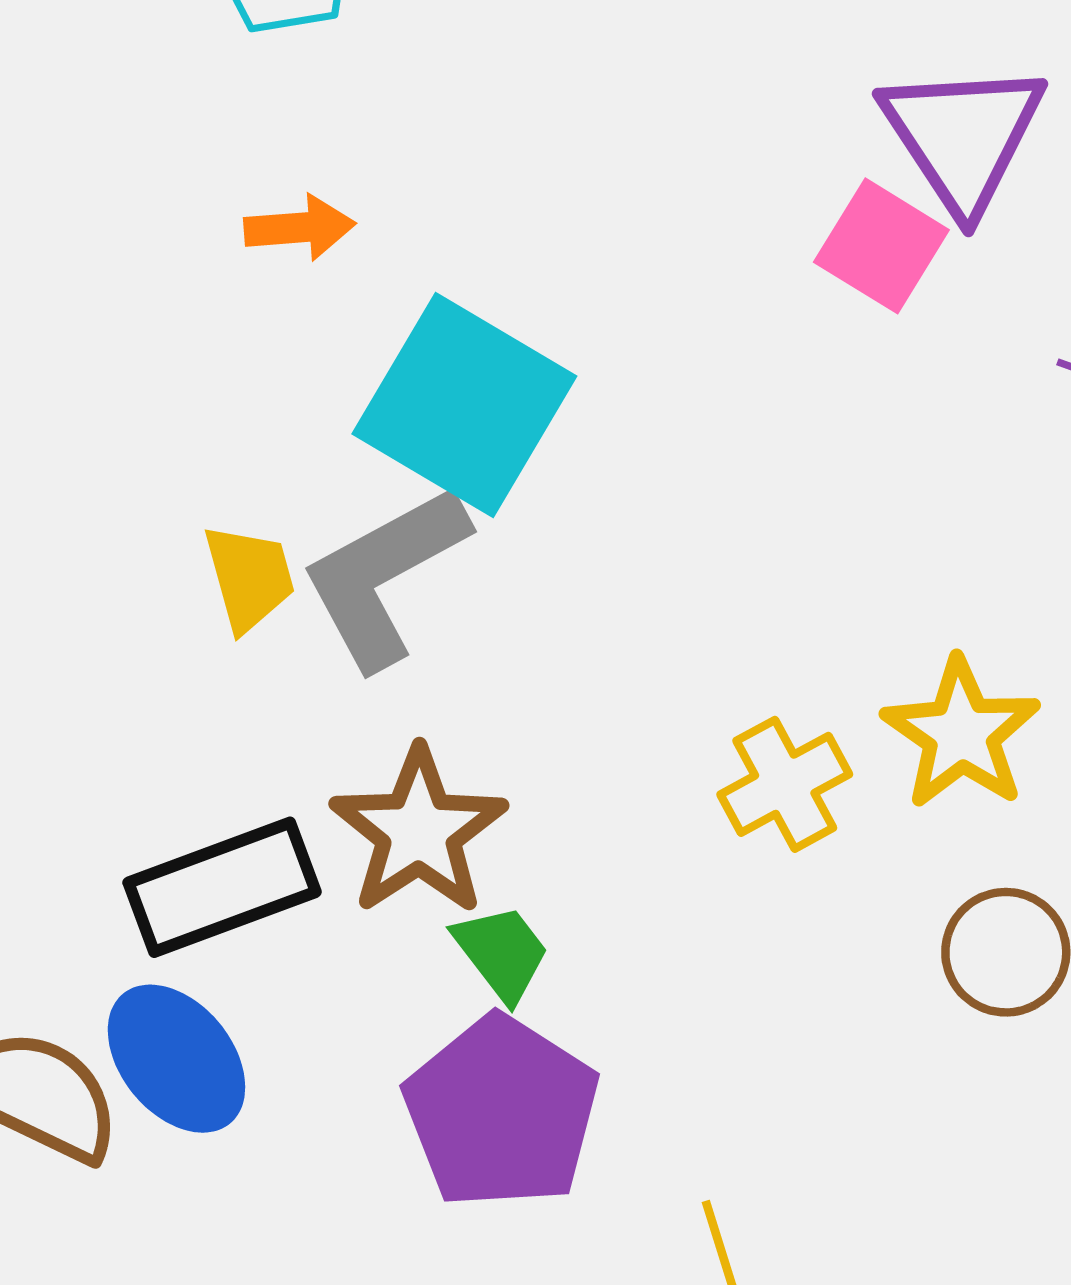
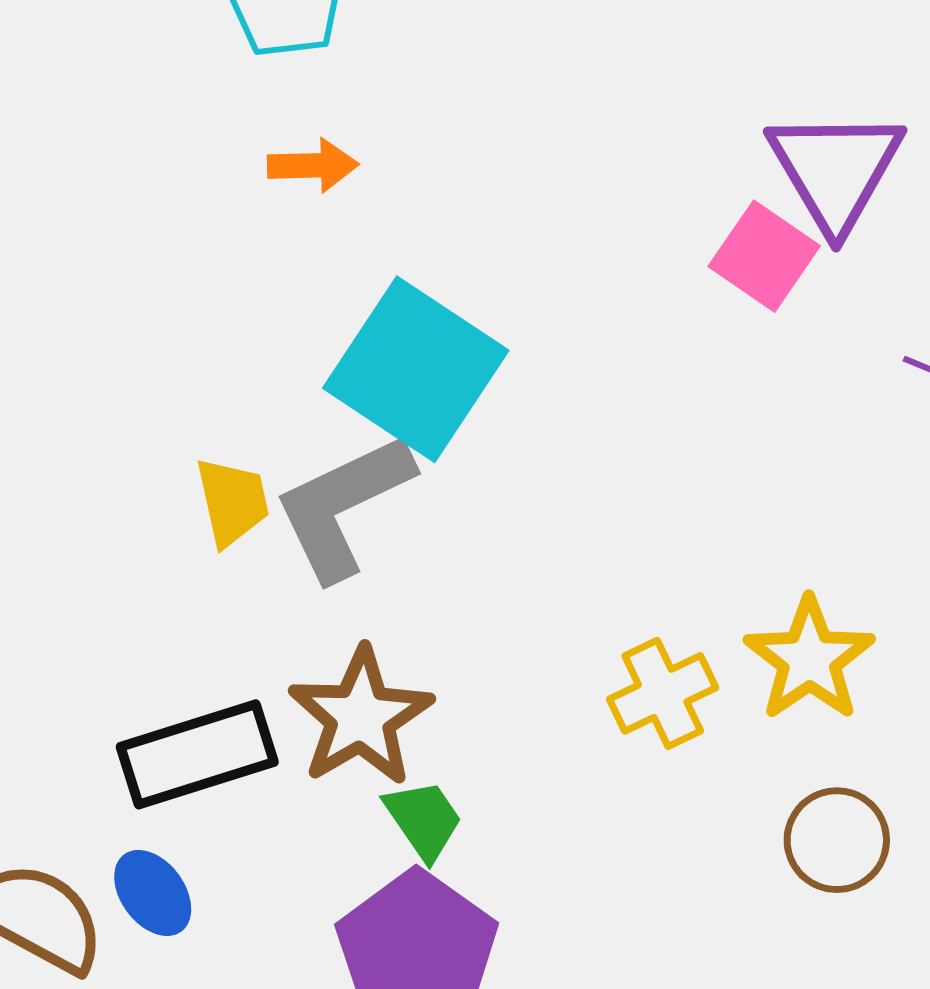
orange arrow: (300, 228) -> (313, 165), moved
blue ellipse: (176, 1059) -> (153, 893), size x0.7

